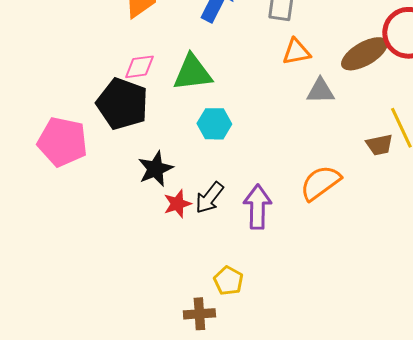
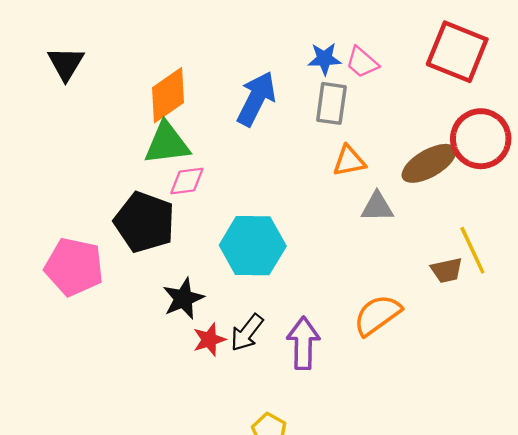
pink diamond: (139, 67) -> (187, 181), moved
green triangle: (192, 73) -> (167, 143), moved
cyan hexagon: (214, 124) -> (253, 246), size x1.6

